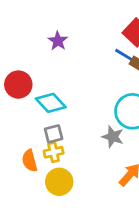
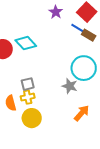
purple star: (58, 41) -> (56, 12), moved
cyan diamond: (51, 103) -> (26, 43), moved

